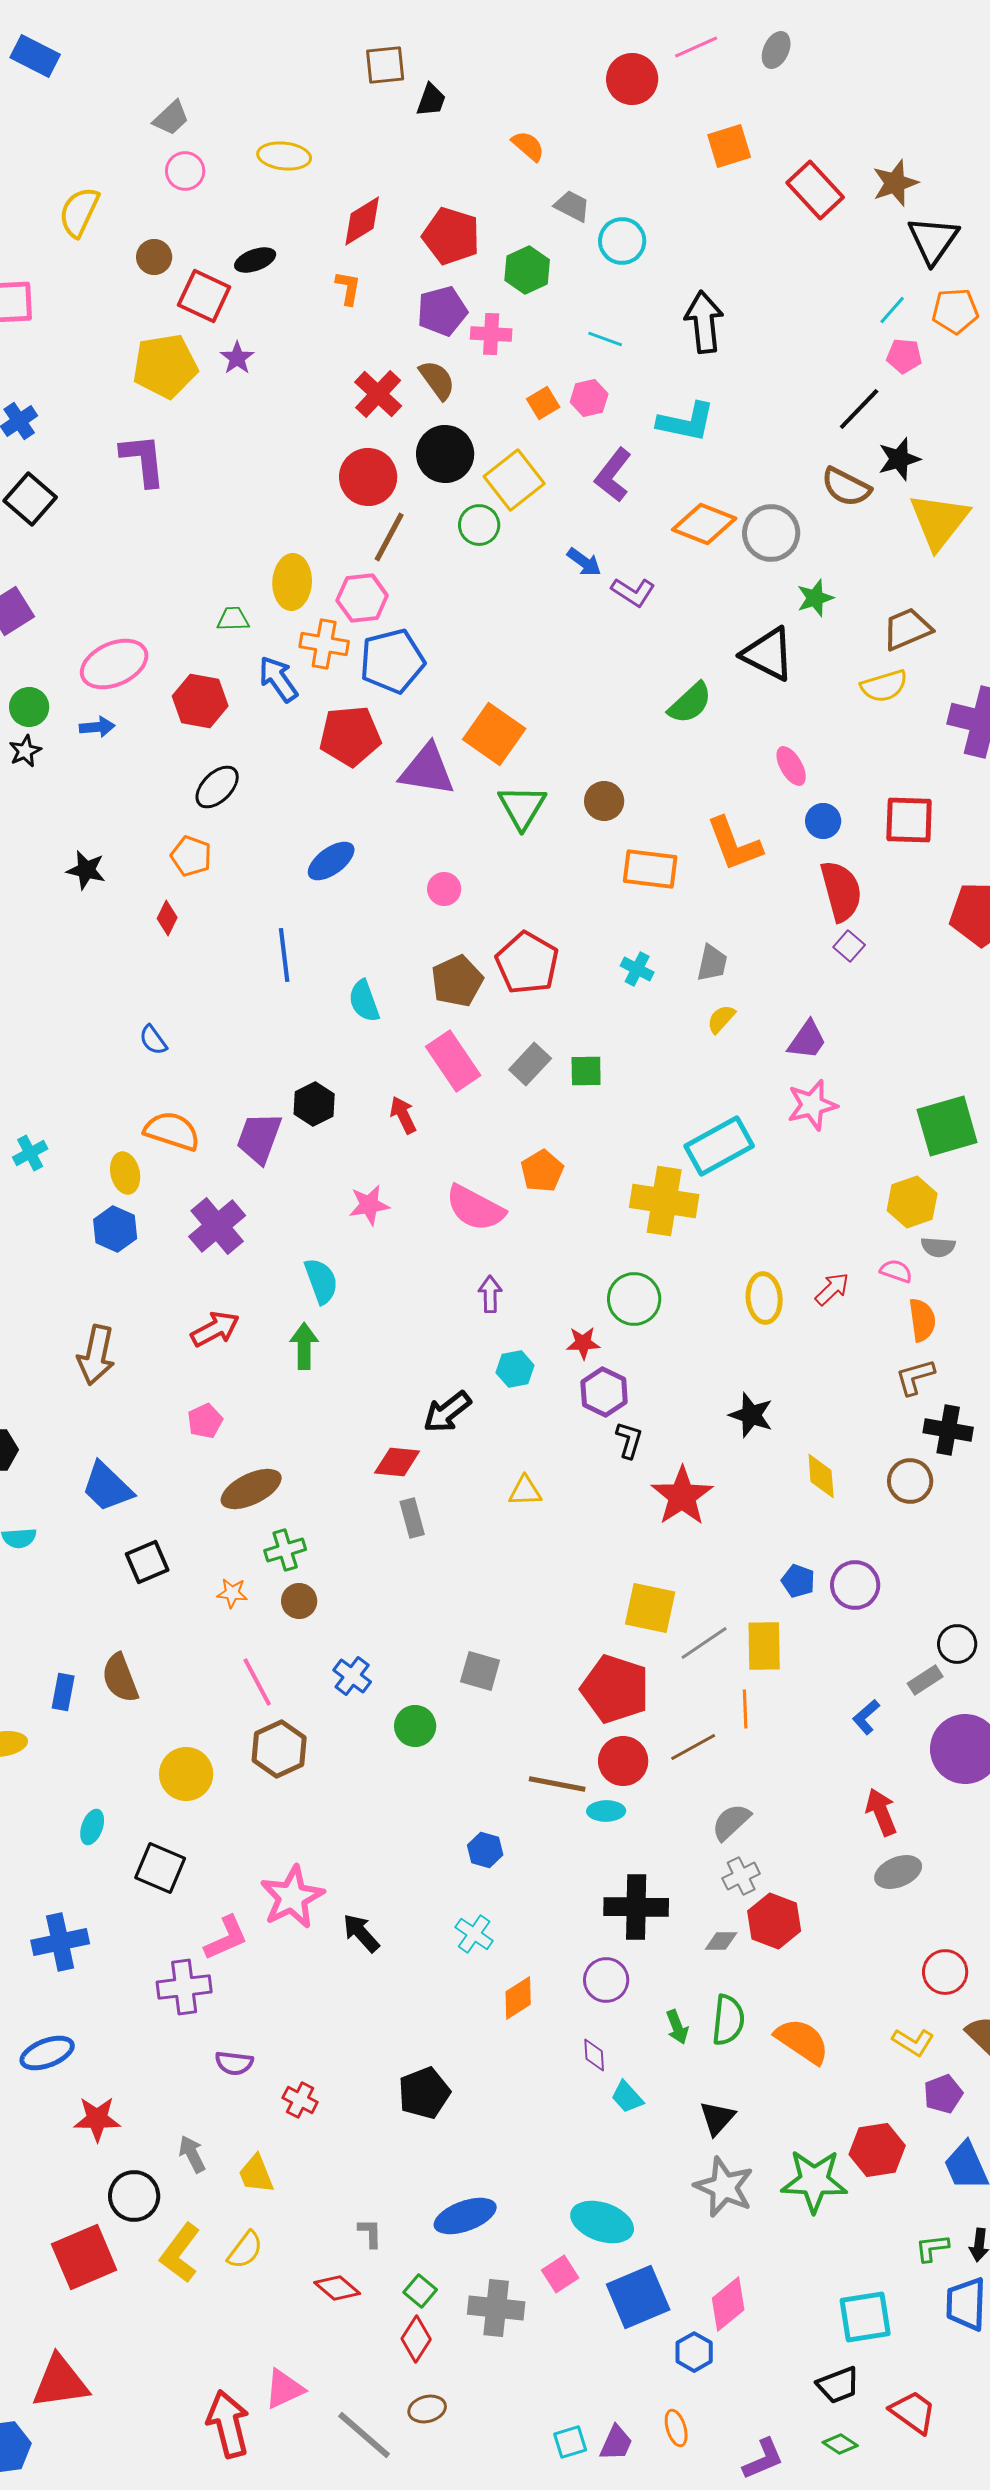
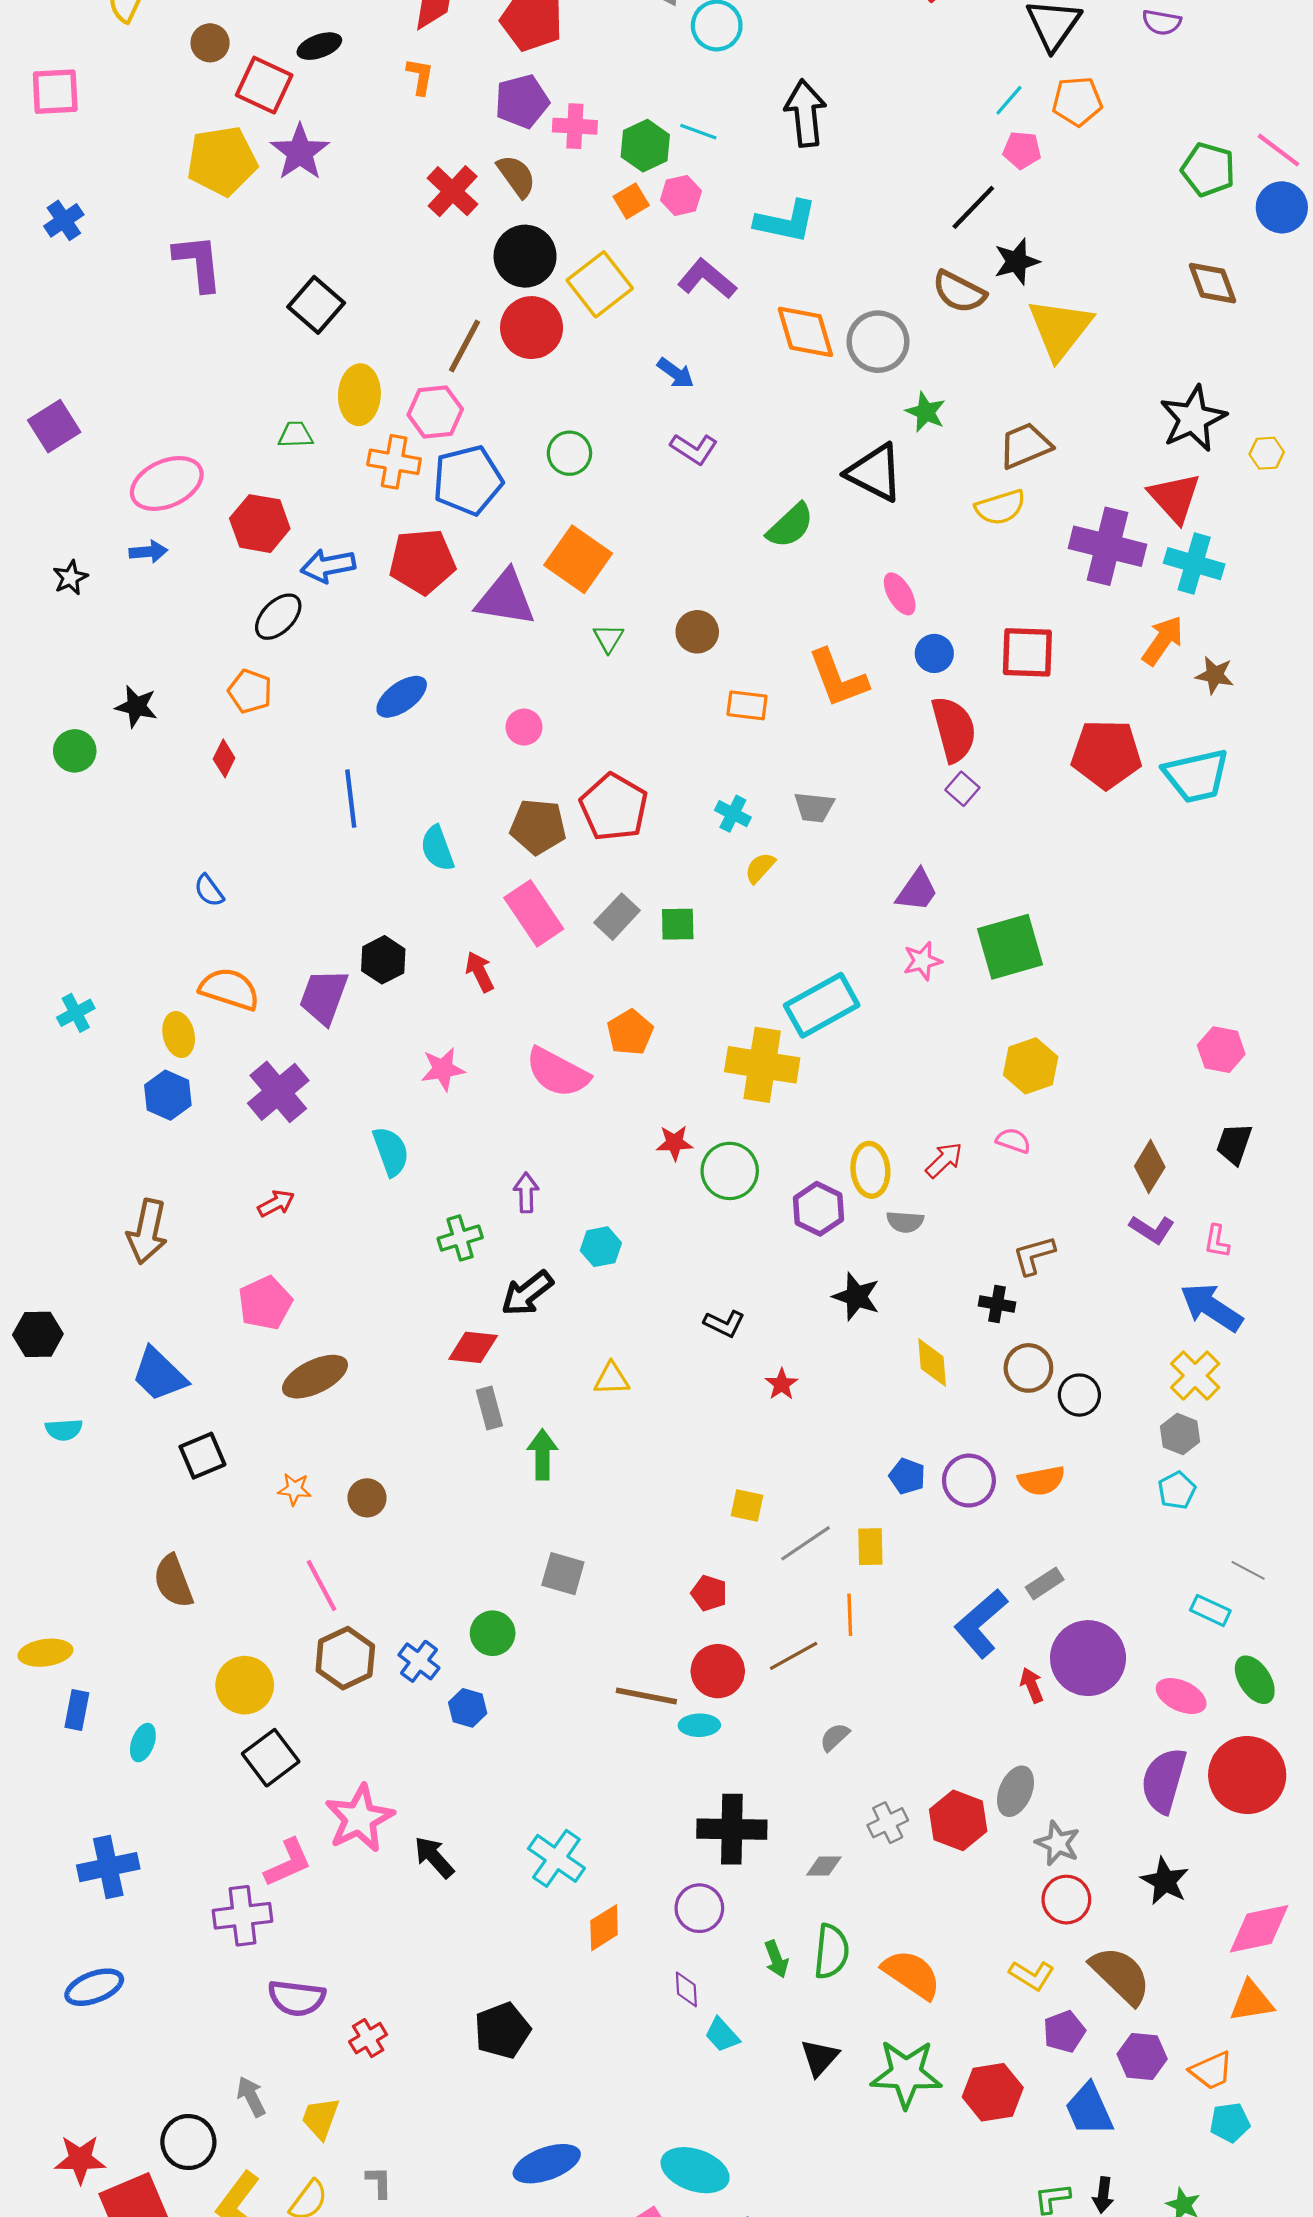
green hexagon: (527, 270) -> (645, 146), moved
purple star: (237, 358) -> (300, 152), size x1.6
purple L-shape: (613, 475) -> (707, 279), turned 92
red circle: (368, 477) -> (532, 328), moved
black square: (30, 499) -> (316, 305), moved
orange diamond: (704, 524) -> (805, 332), turned 52
green circle: (479, 525) -> (569, 453), moved
purple L-shape: (633, 592) -> (694, 449), moved
green star: (815, 598) -> (926, 412), turned -30
blue arrow: (278, 679) -> (328, 566), moved, turned -66
green circle: (29, 707) -> (75, 751), moved
green triangle: (522, 807) -> (608, 638), size x0.6
orange rectangle: (650, 869) -> (747, 705), size x0.7
gray trapezoid: (712, 963) -> (814, 807), turned 84
brown pentagon: (457, 981) -> (538, 827), turned 30
yellow semicircle: (721, 1019) -> (760, 868), moved
pink star: (812, 1105) -> (922, 961), size x0.7
green square: (947, 1126) -> (1010, 947), moved
gray semicircle: (938, 1247) -> (905, 1222), moved
purple arrow: (490, 1294) -> (526, 1193), moved
orange semicircle: (922, 1320) -> (1041, 1481), moved, turned 87
red arrow: (215, 1329) -> (276, 1203), size x0.7
red star: (583, 1343) -> (674, 1143), moved
green arrow: (304, 1346) -> (542, 1455), moved
purple hexagon: (604, 1392) -> (818, 1209), moved
pink pentagon: (205, 1421) -> (265, 1303), size x1.4
black cross: (948, 1430) -> (997, 1304), moved, size x0.7
black L-shape: (629, 1440) -> (724, 1324), turned 99
red star: (682, 1496) -> (782, 1384), size x0.5
green cross: (285, 1550) -> (460, 1238), moved
yellow square: (650, 1608) -> (747, 1505), size x0.6
black circle: (957, 1644) -> (1079, 1395), moved
yellow rectangle: (764, 1646) -> (870, 1547), size x0.7
blue cross: (352, 1676) -> (419, 1661), moved
red pentagon: (615, 1689) -> (709, 1593), size x0.5
blue rectangle: (63, 1692) -> (77, 1710), moved
blue L-shape: (866, 1717) -> (981, 1623), size x1.8
red arrow: (881, 1812) -> (1032, 1685), moved, size x0.7
gray semicircle: (731, 1822) -> (835, 1737), size x0.7
blue hexagon: (485, 1850) -> (468, 1708), moved
black square: (160, 1868) -> (271, 1758), moved, turned 30
gray ellipse: (898, 1872) -> (1015, 1791), turned -45
gray cross: (741, 1876) -> (888, 1823), moved
red hexagon: (774, 1921) -> (958, 1820), moved
cyan cross: (474, 1934) -> (556, 1858), size x1.4
purple semicircle: (234, 2063) -> (297, 1998), size x1.4
red cross: (300, 2100) -> (368, 2038), turned 32
red star: (97, 2119) -> (80, 2159), moved
yellow trapezoid: (256, 2174) -> (320, 2118), turned 42
green star: (814, 2181) -> (906, 2074), moved
gray star: (724, 2187) -> (1058, 1843), moved, size x0.7
gray L-shape: (370, 2233) -> (379, 2182), moved

